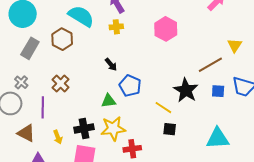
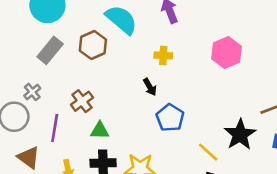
yellow cross: (116, 27) -> (163, 55), moved
green triangle: (108, 101) -> (100, 131), moved

